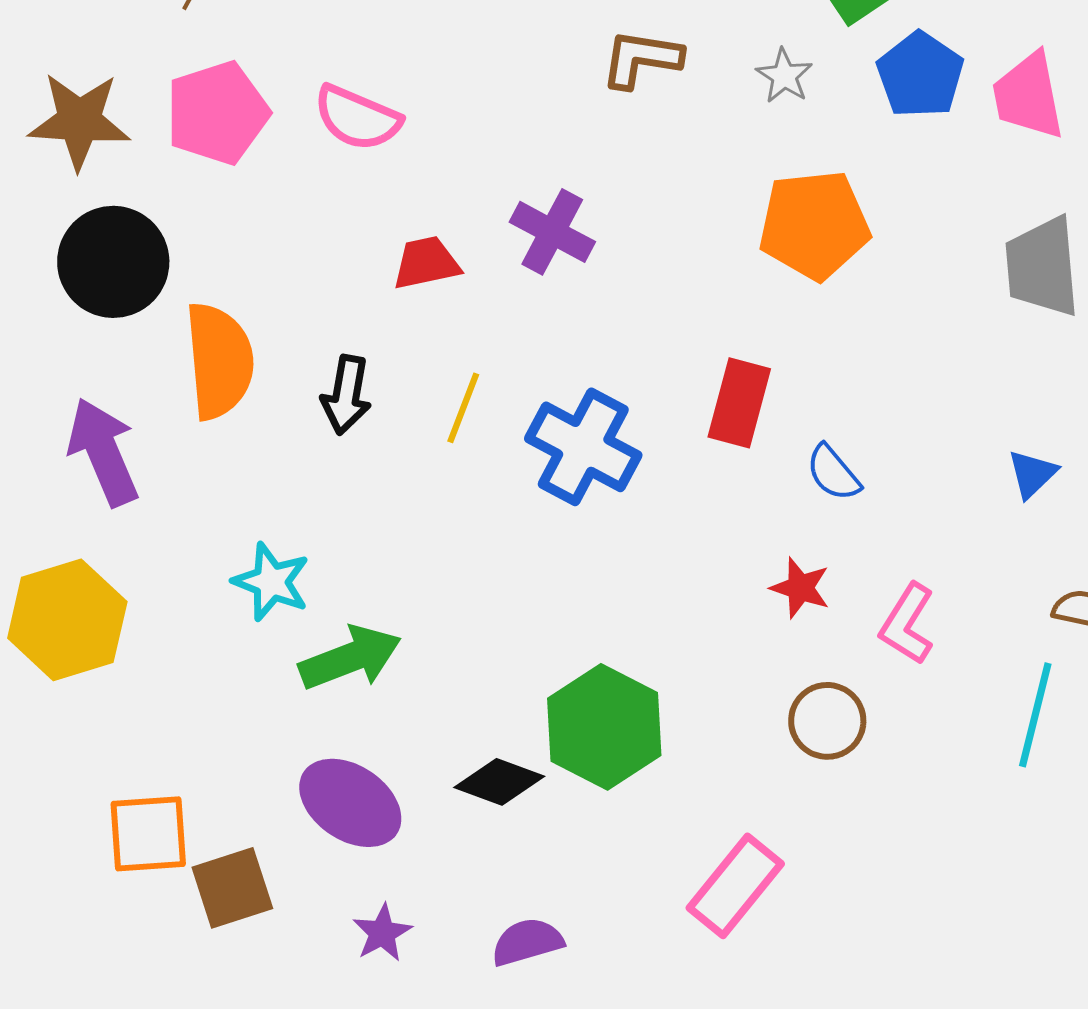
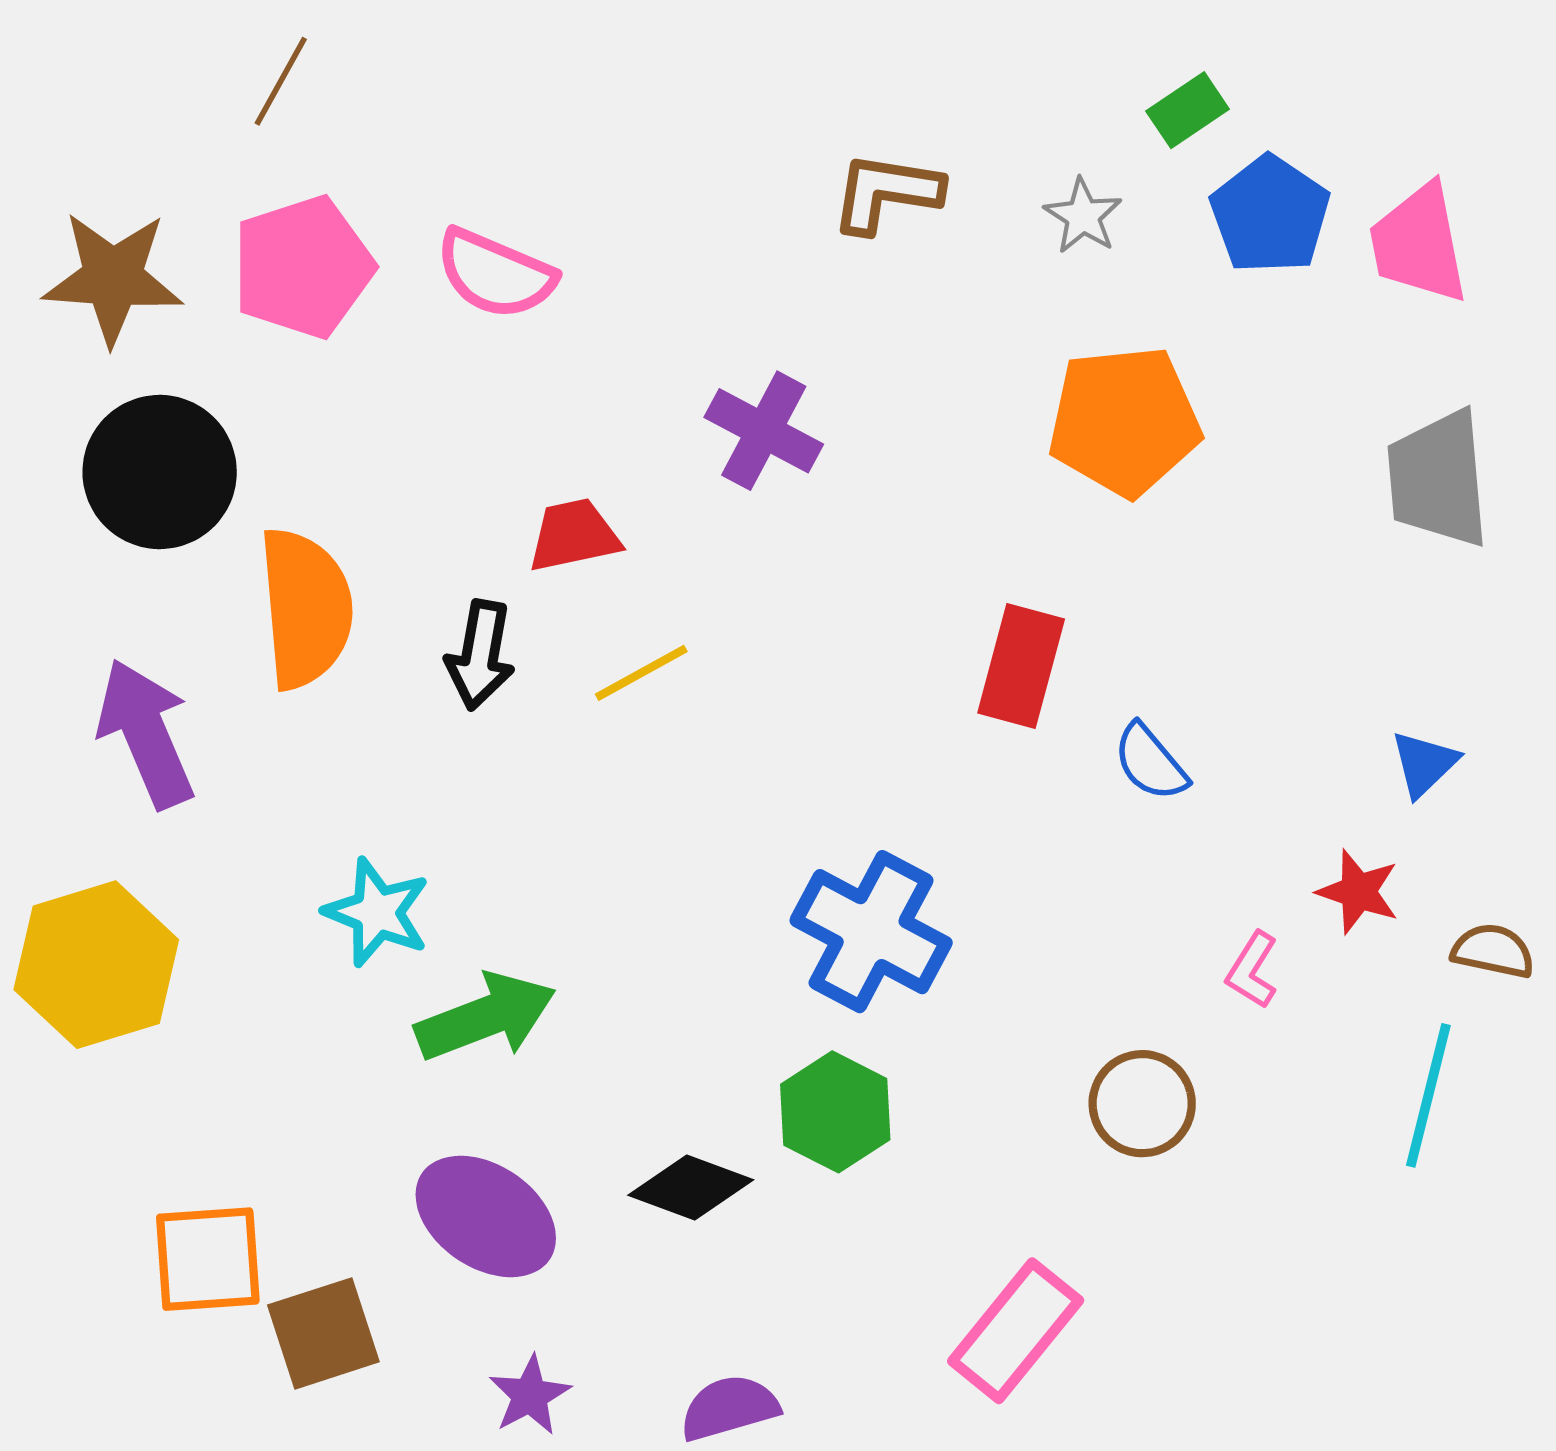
red trapezoid: (426, 263) -> (574, 535), moved
yellow line: (463, 408) -> (641, 673), turned 40
blue cross: (583, 447) -> (871, 932), moved
red star: (800, 588) -> (1358, 892), moved
pink L-shape: (907, 624) -> (1252, 970), size x0.7
green hexagon: (604, 727) -> (835, 1112), size x0.7

